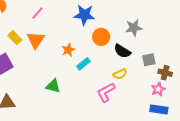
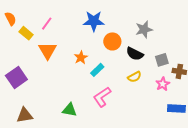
yellow rectangle: (15, 38) -> (26, 33), moved
green triangle: (53, 86) -> (69, 110), moved
pink star: (158, 89) -> (163, 84), moved
pink L-shape: (106, 92) -> (102, 97), moved

